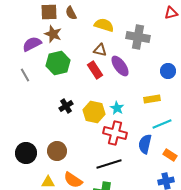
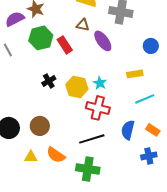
red rectangle: (95, 70) -> (65, 45), moved
blue semicircle: (145, 144) -> (128, 130), moved

